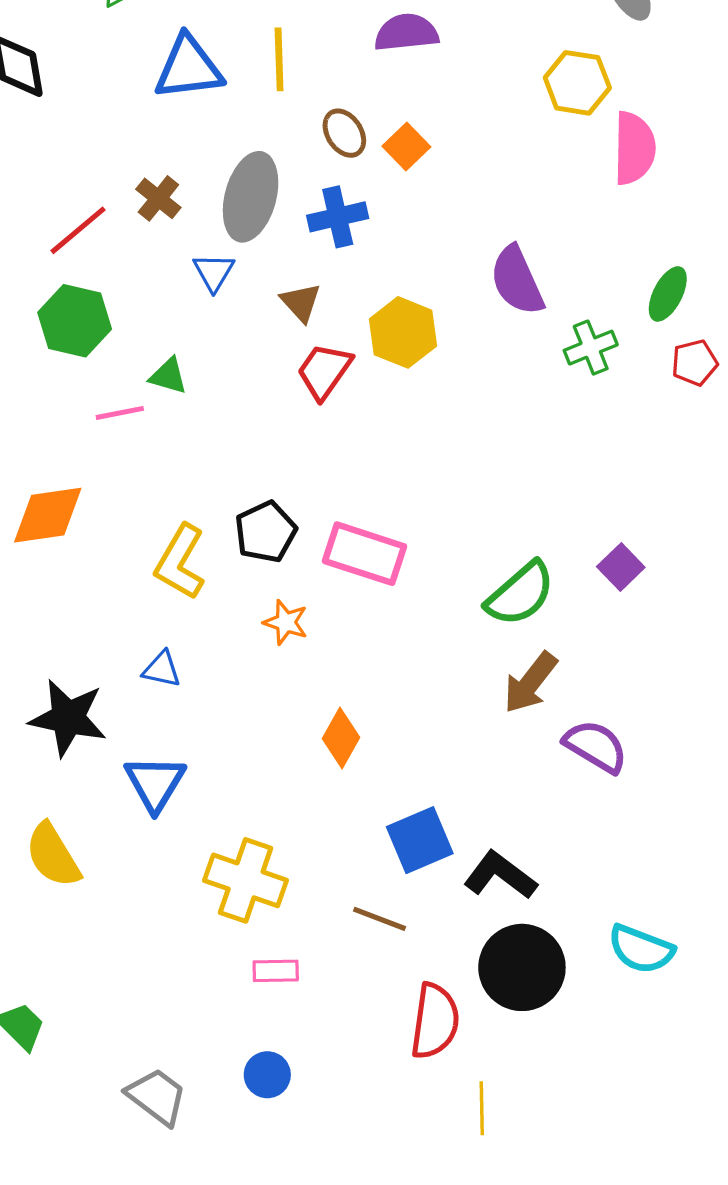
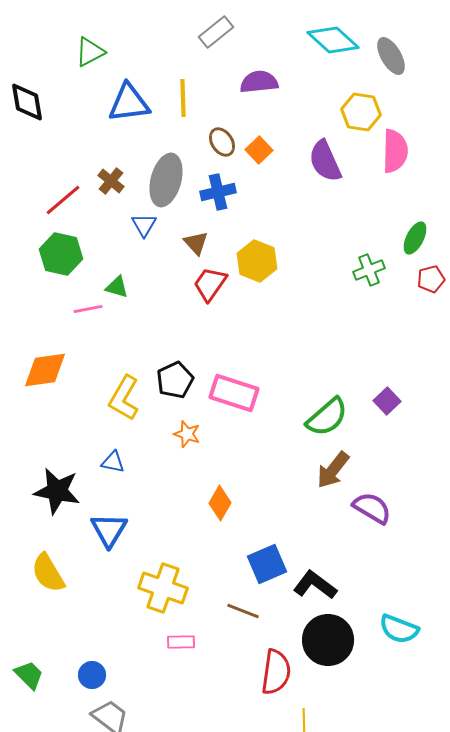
purple semicircle: (517, 281) -> (325, 161), moved
blue circle: (267, 1075) -> (92, 675), moved

